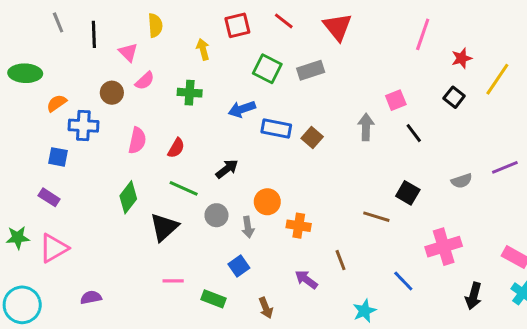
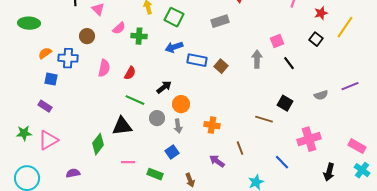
green square: (267, 69) -> (174, 17), moved
pink semicircle: (145, 81) -> (119, 28), moved
orange semicircle: (57, 103) -> (45, 53), moved
green diamond: (128, 197) -> (98, 144), moved
orange circle: (267, 202) -> (181, 104), moved
black triangle: (164, 227) -> (122, 126), turned 35

